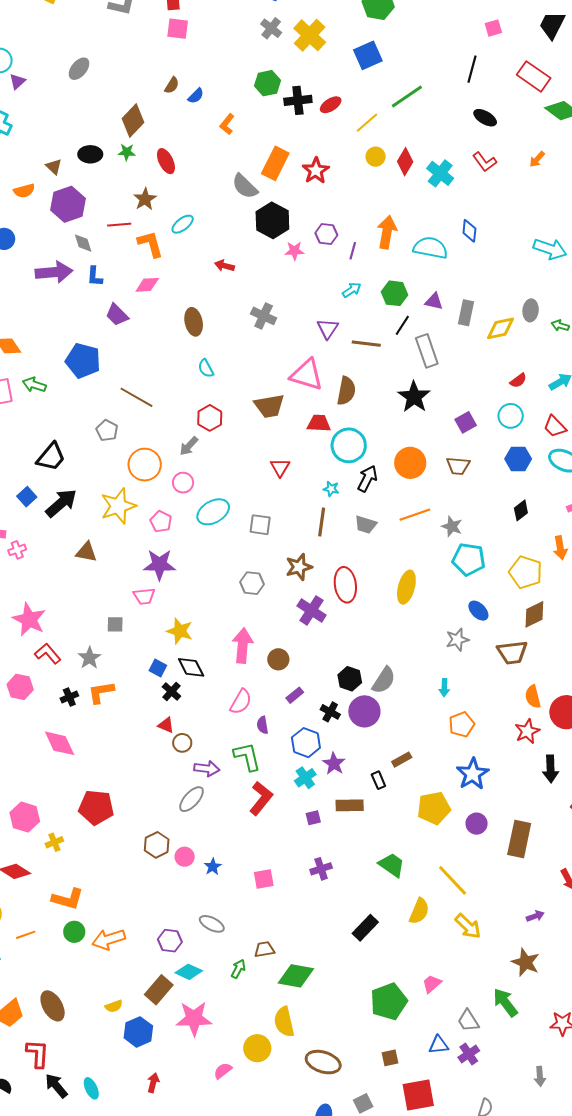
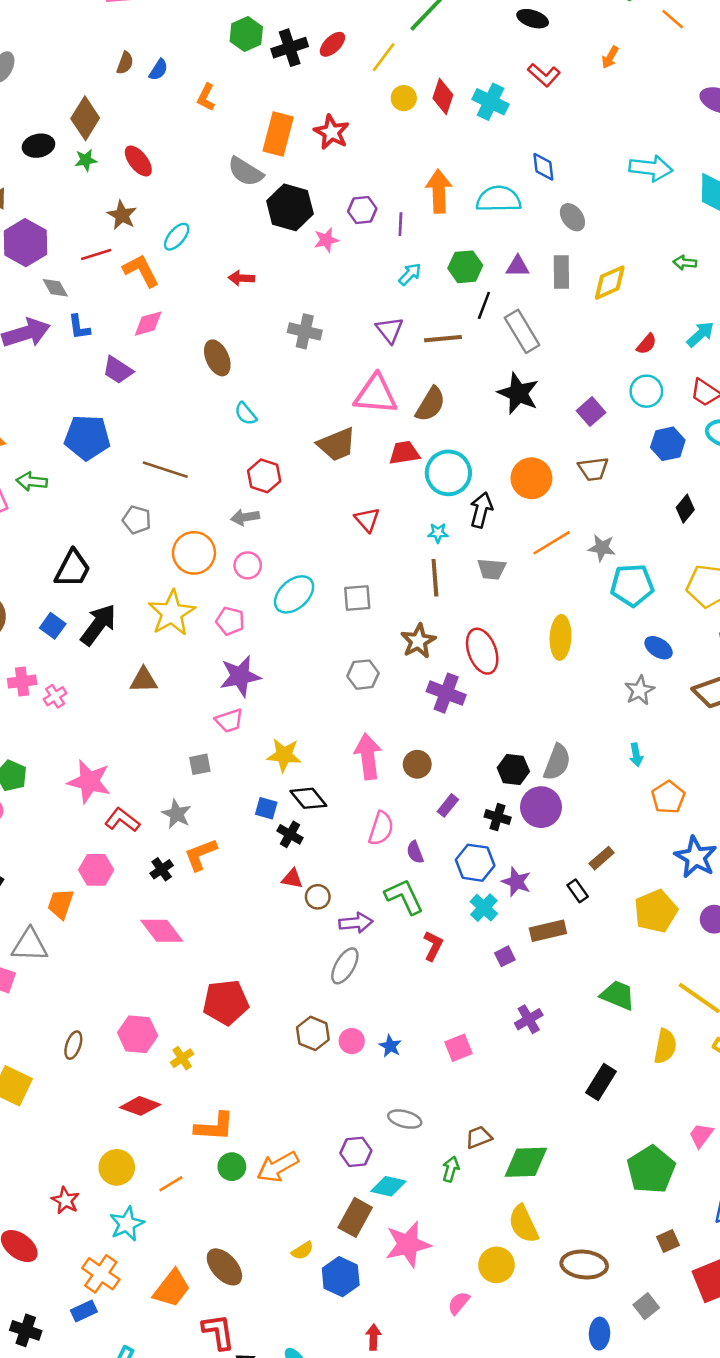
black ellipse: (90, 154) -> (38, 146), moved
gray ellipse: (531, 310) -> (572, 217), moved, turned -30
brown semicircle: (346, 391) -> (430, 404), turned 32
gray arrow: (189, 446) -> (245, 517), turned 50
red L-shape: (261, 798) -> (433, 946), size x0.7

